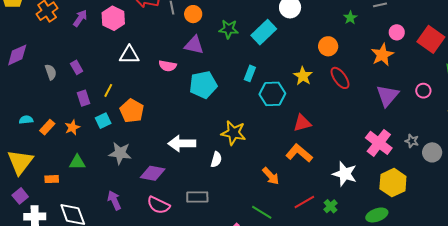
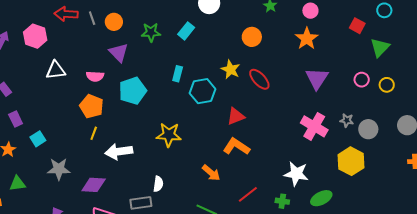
cyan rectangle: (264, 32) -> (186, 31), size x0.7
pink circle: (397, 32) -> (310, 11), moved
red square: (431, 39) -> (357, 26), moved, size x0.6
purple triangle: (194, 45) -> (119, 52), turned 40
red ellipse: (340, 78) -> (259, 79), moved
yellow line: (108, 90) -> (94, 133), moved
pink circle: (423, 91) -> (362, 80), moved
orange pentagon: (132, 111) -> (92, 106), moved
white semicircle: (216, 159) -> (158, 184), moved
white star: (345, 174) -> (296, 174), moved
yellow hexagon: (393, 183) -> (351, 161), moved
green cross: (331, 206) -> (282, 201), moved, turned -32

